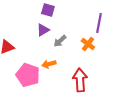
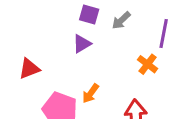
gray arrow: (60, 41) -> (121, 20), moved
orange arrow: (49, 64) -> (91, 93), turned -40

